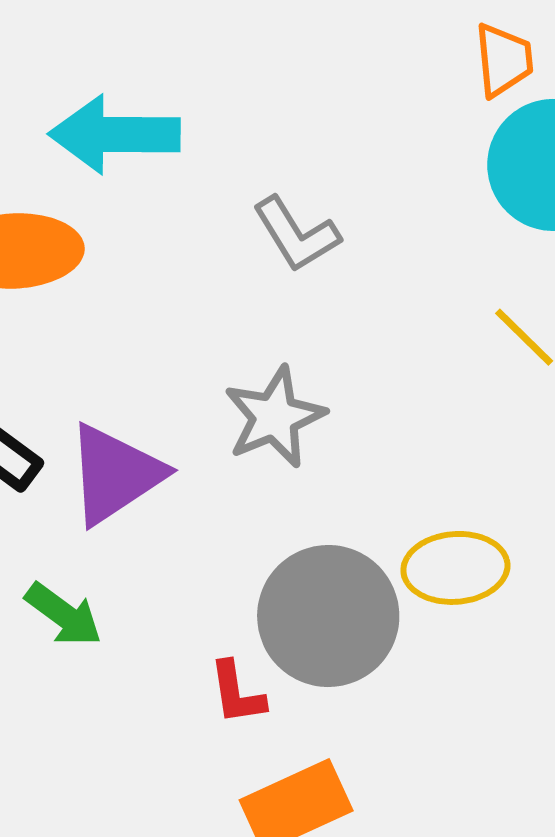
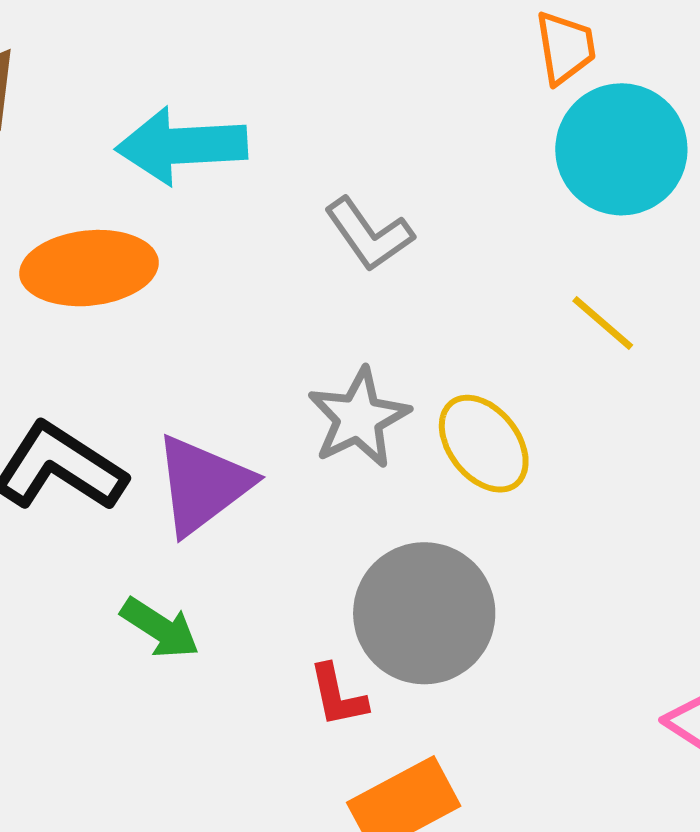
yellow ellipse: (455, 568) -> (484, 444), moved, turned 60

